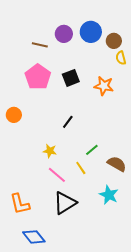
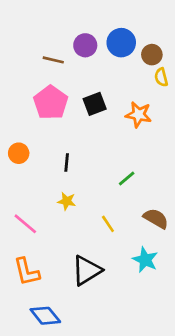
black line: (68, 122) -> (67, 163), moved, turned -32
green line: (92, 150) -> (127, 179), moved
pink line: (57, 175) -> (25, 224), moved

